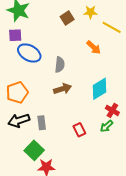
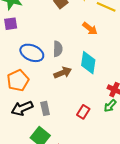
blue ellipse: (29, 53) -> (32, 53), moved
cyan diamond: (99, 89) -> (88, 63), moved, turned -45
red rectangle: (79, 130) -> (83, 112), turned 64

